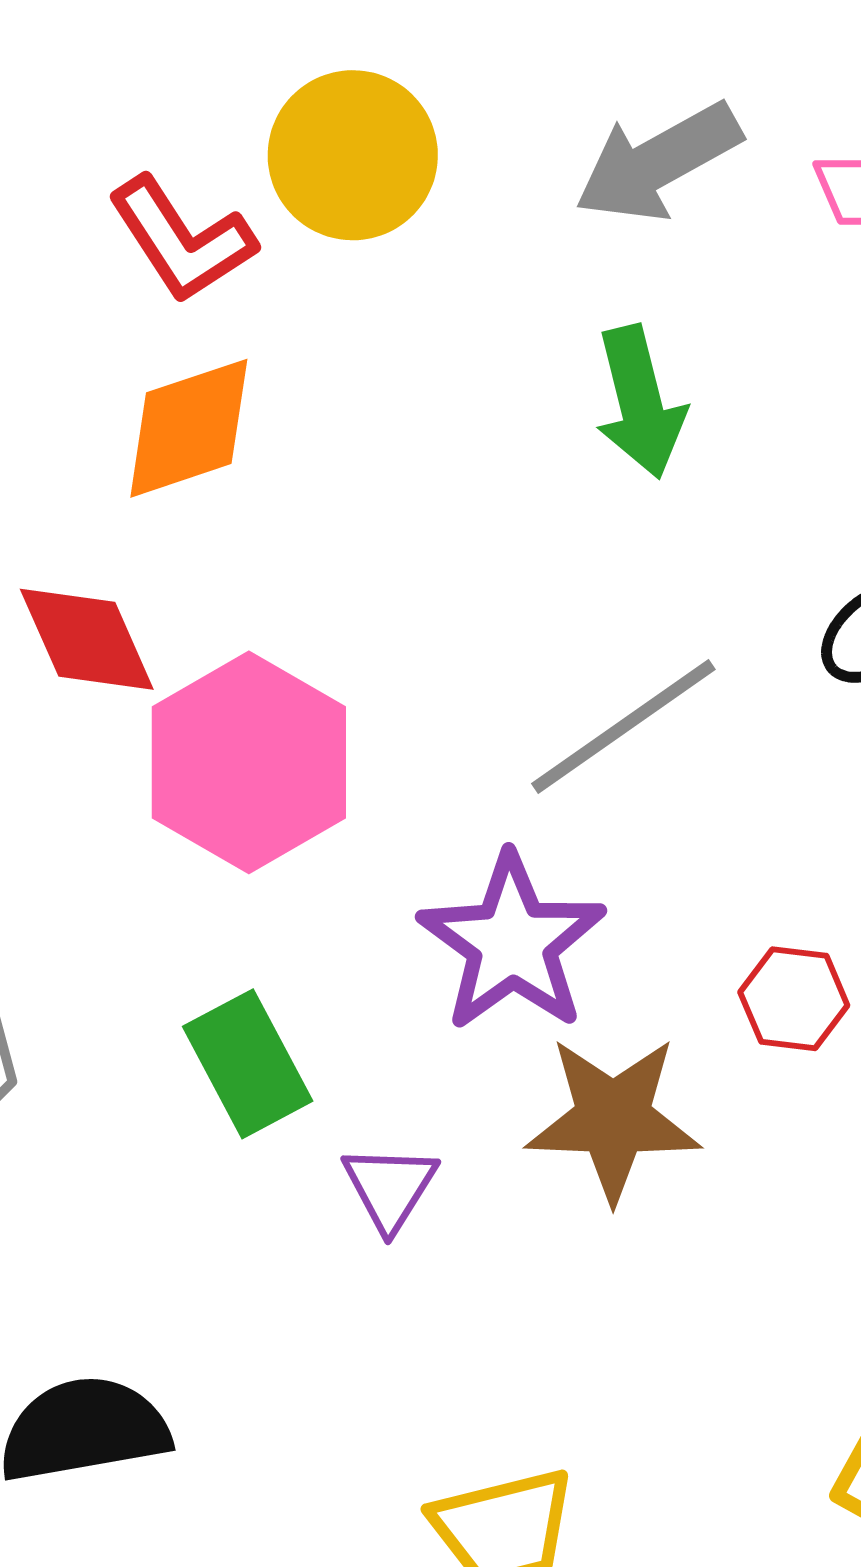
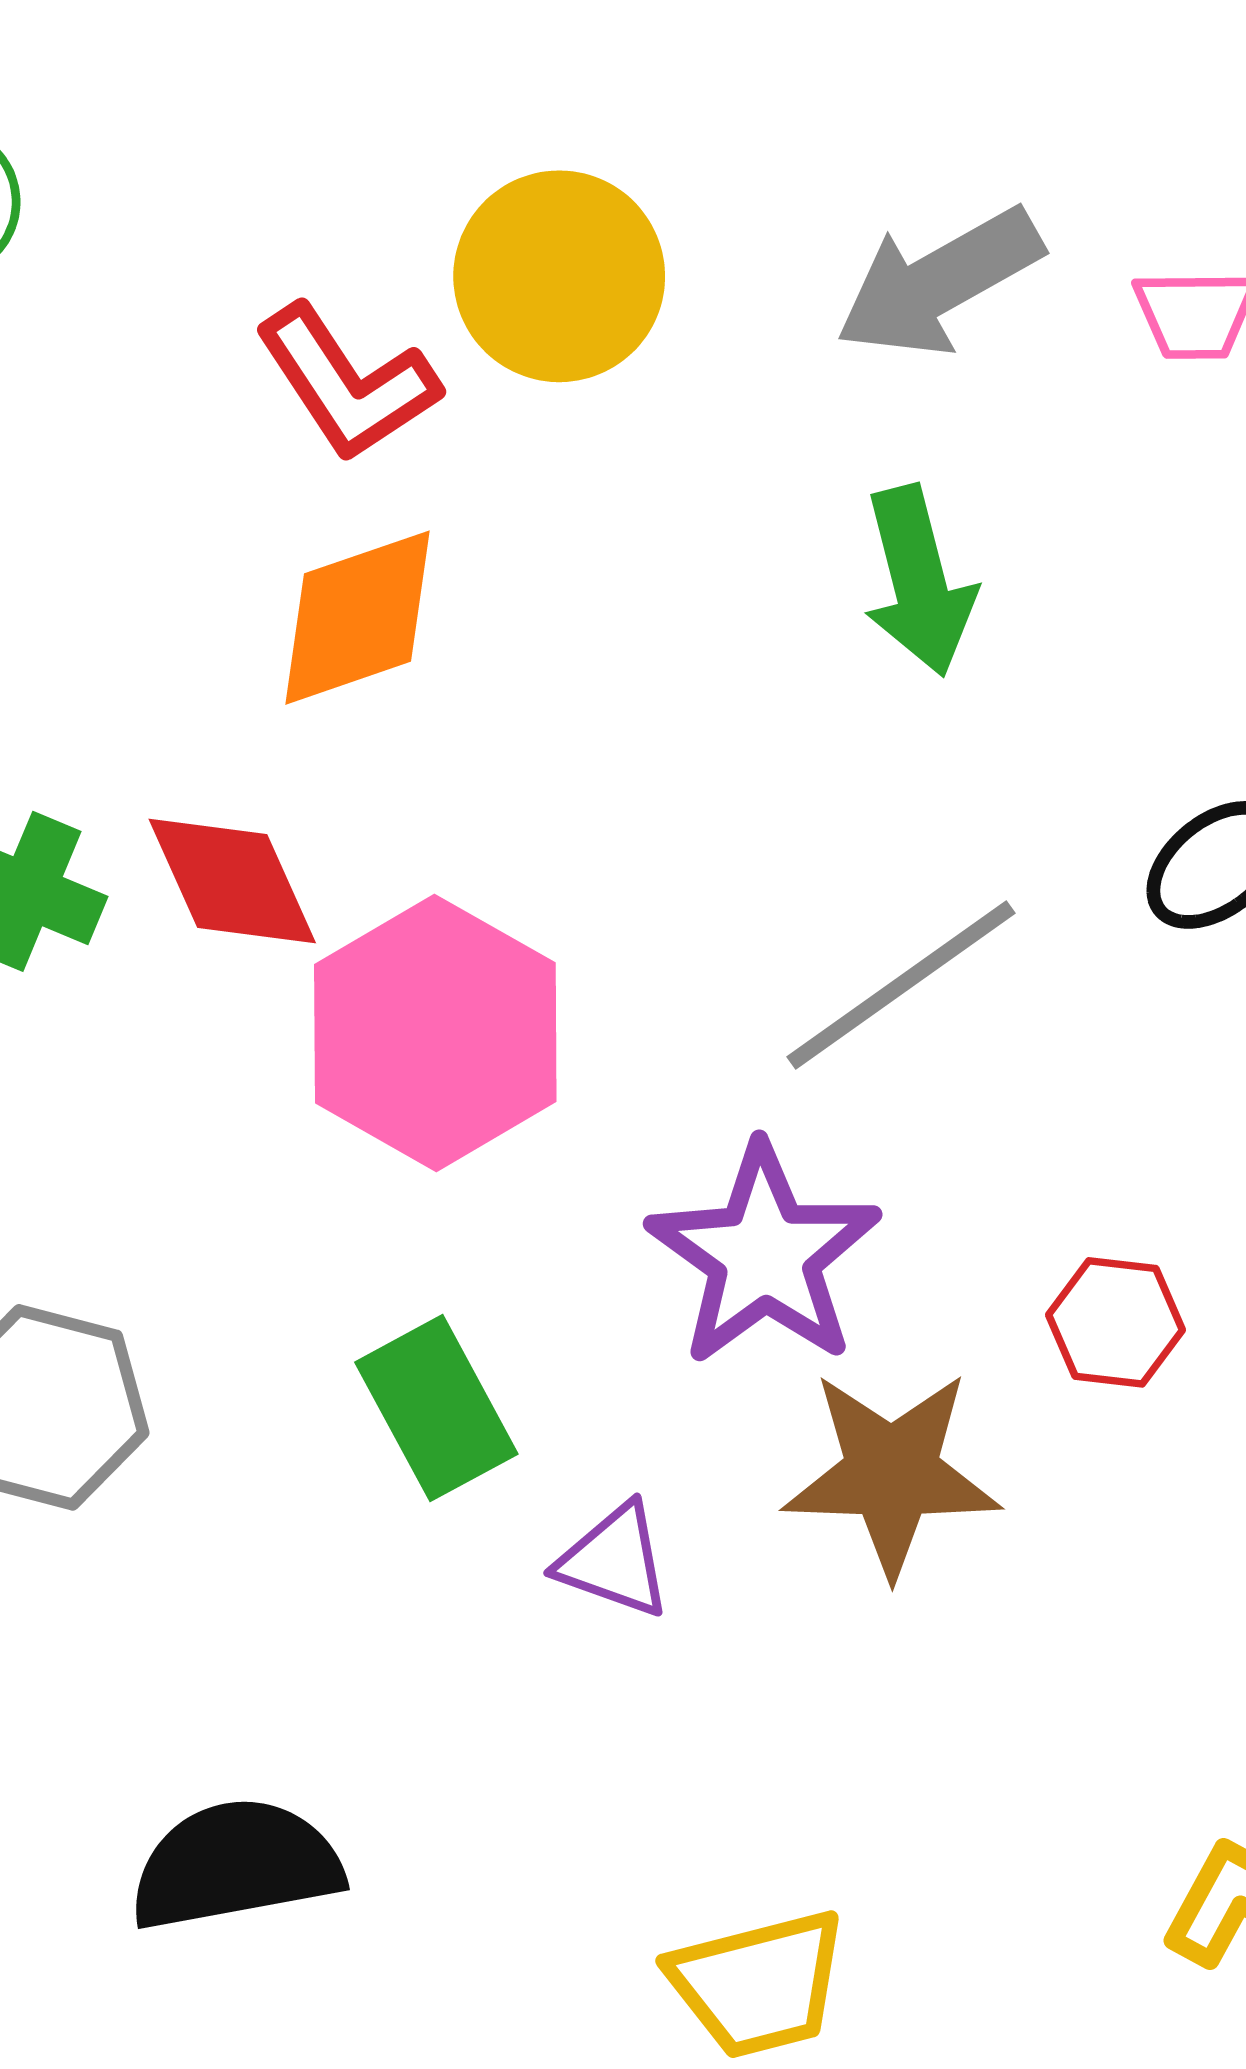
purple triangle: (390, 1187) -> (614, 1561), turned -42

